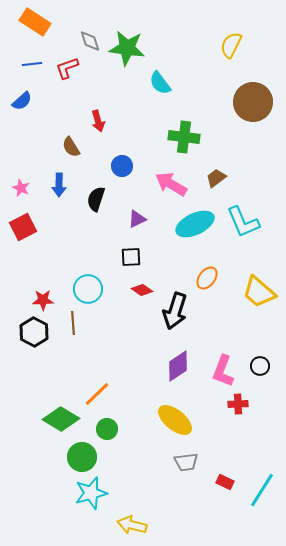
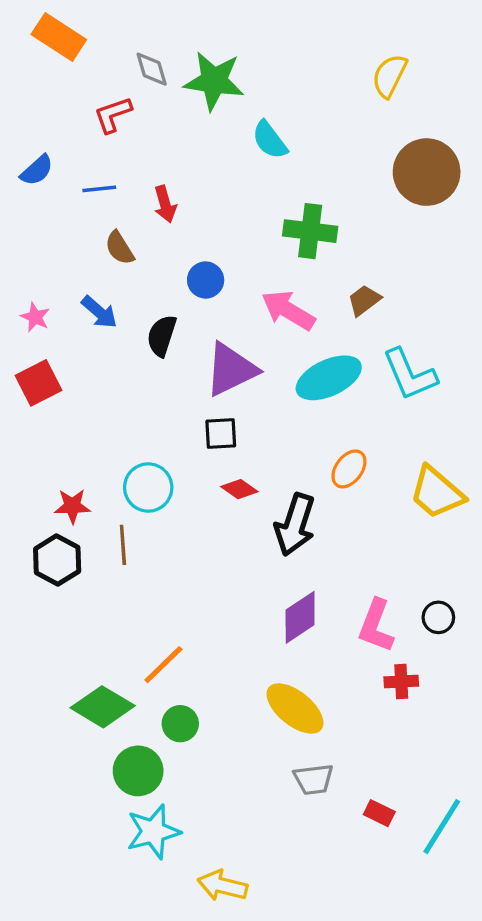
blue line: (32, 64) -> (99, 189), moved
blue arrow: (59, 185) -> (99, 312), turned -50
purple triangle: (137, 219) -> (231, 369), size x1.8

